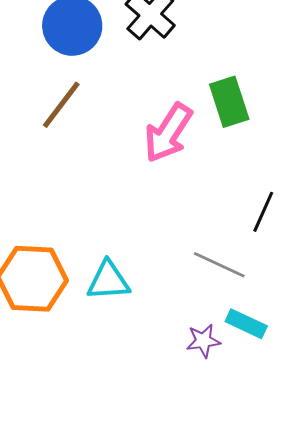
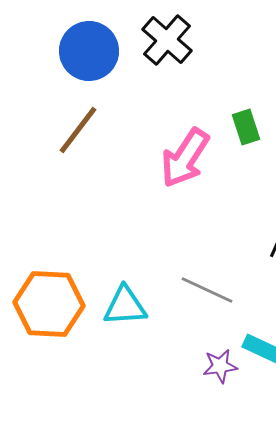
green rectangle: (229, 102) -> (246, 127), size x0.7
gray line: (219, 265) -> (207, 290), moved

